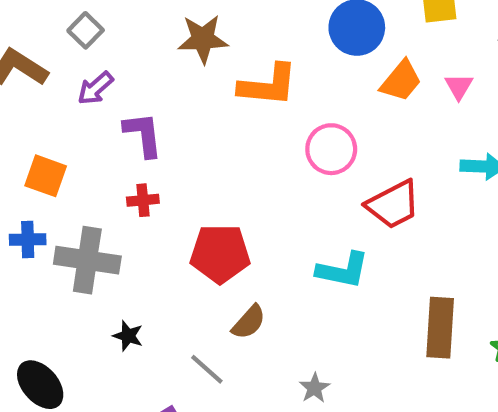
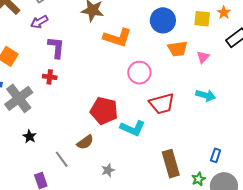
orange trapezoid: (401, 81) -> (178, 49), turned 30
red pentagon: (220, 254) -> (104, 111), moved
gray cross: (87, 260) -> (19, 98), turned 32
brown rectangle: (440, 328) -> (171, 164), turned -32
gray star: (314, 388) -> (108, 170), moved

